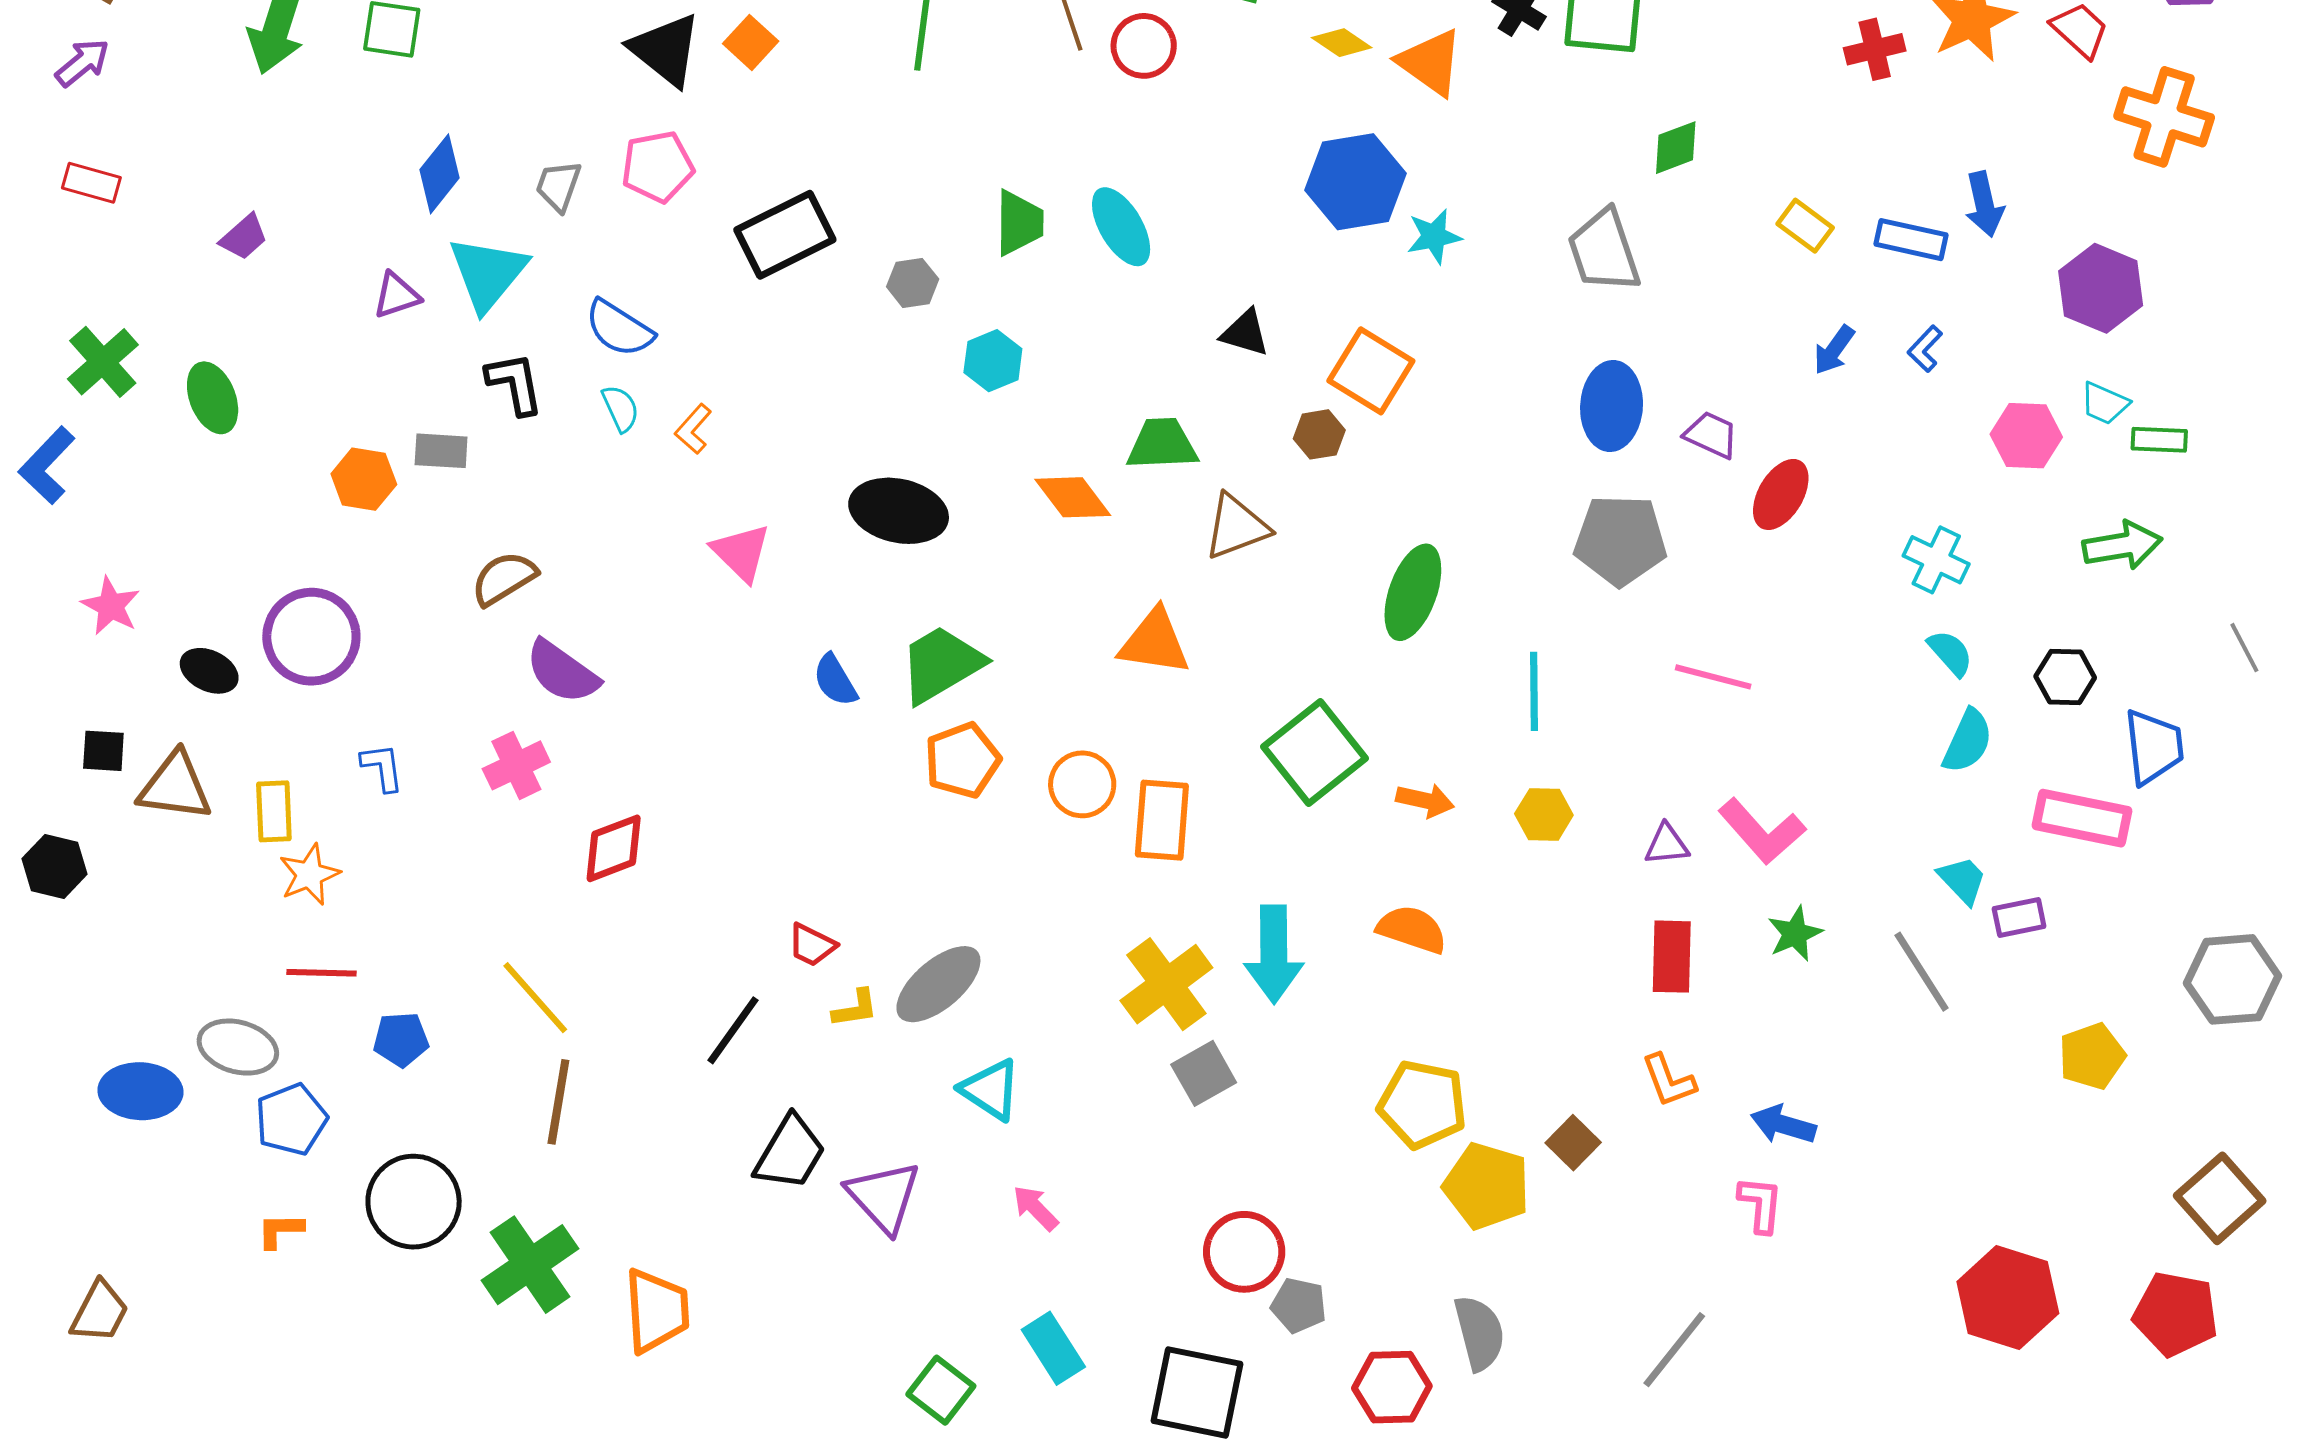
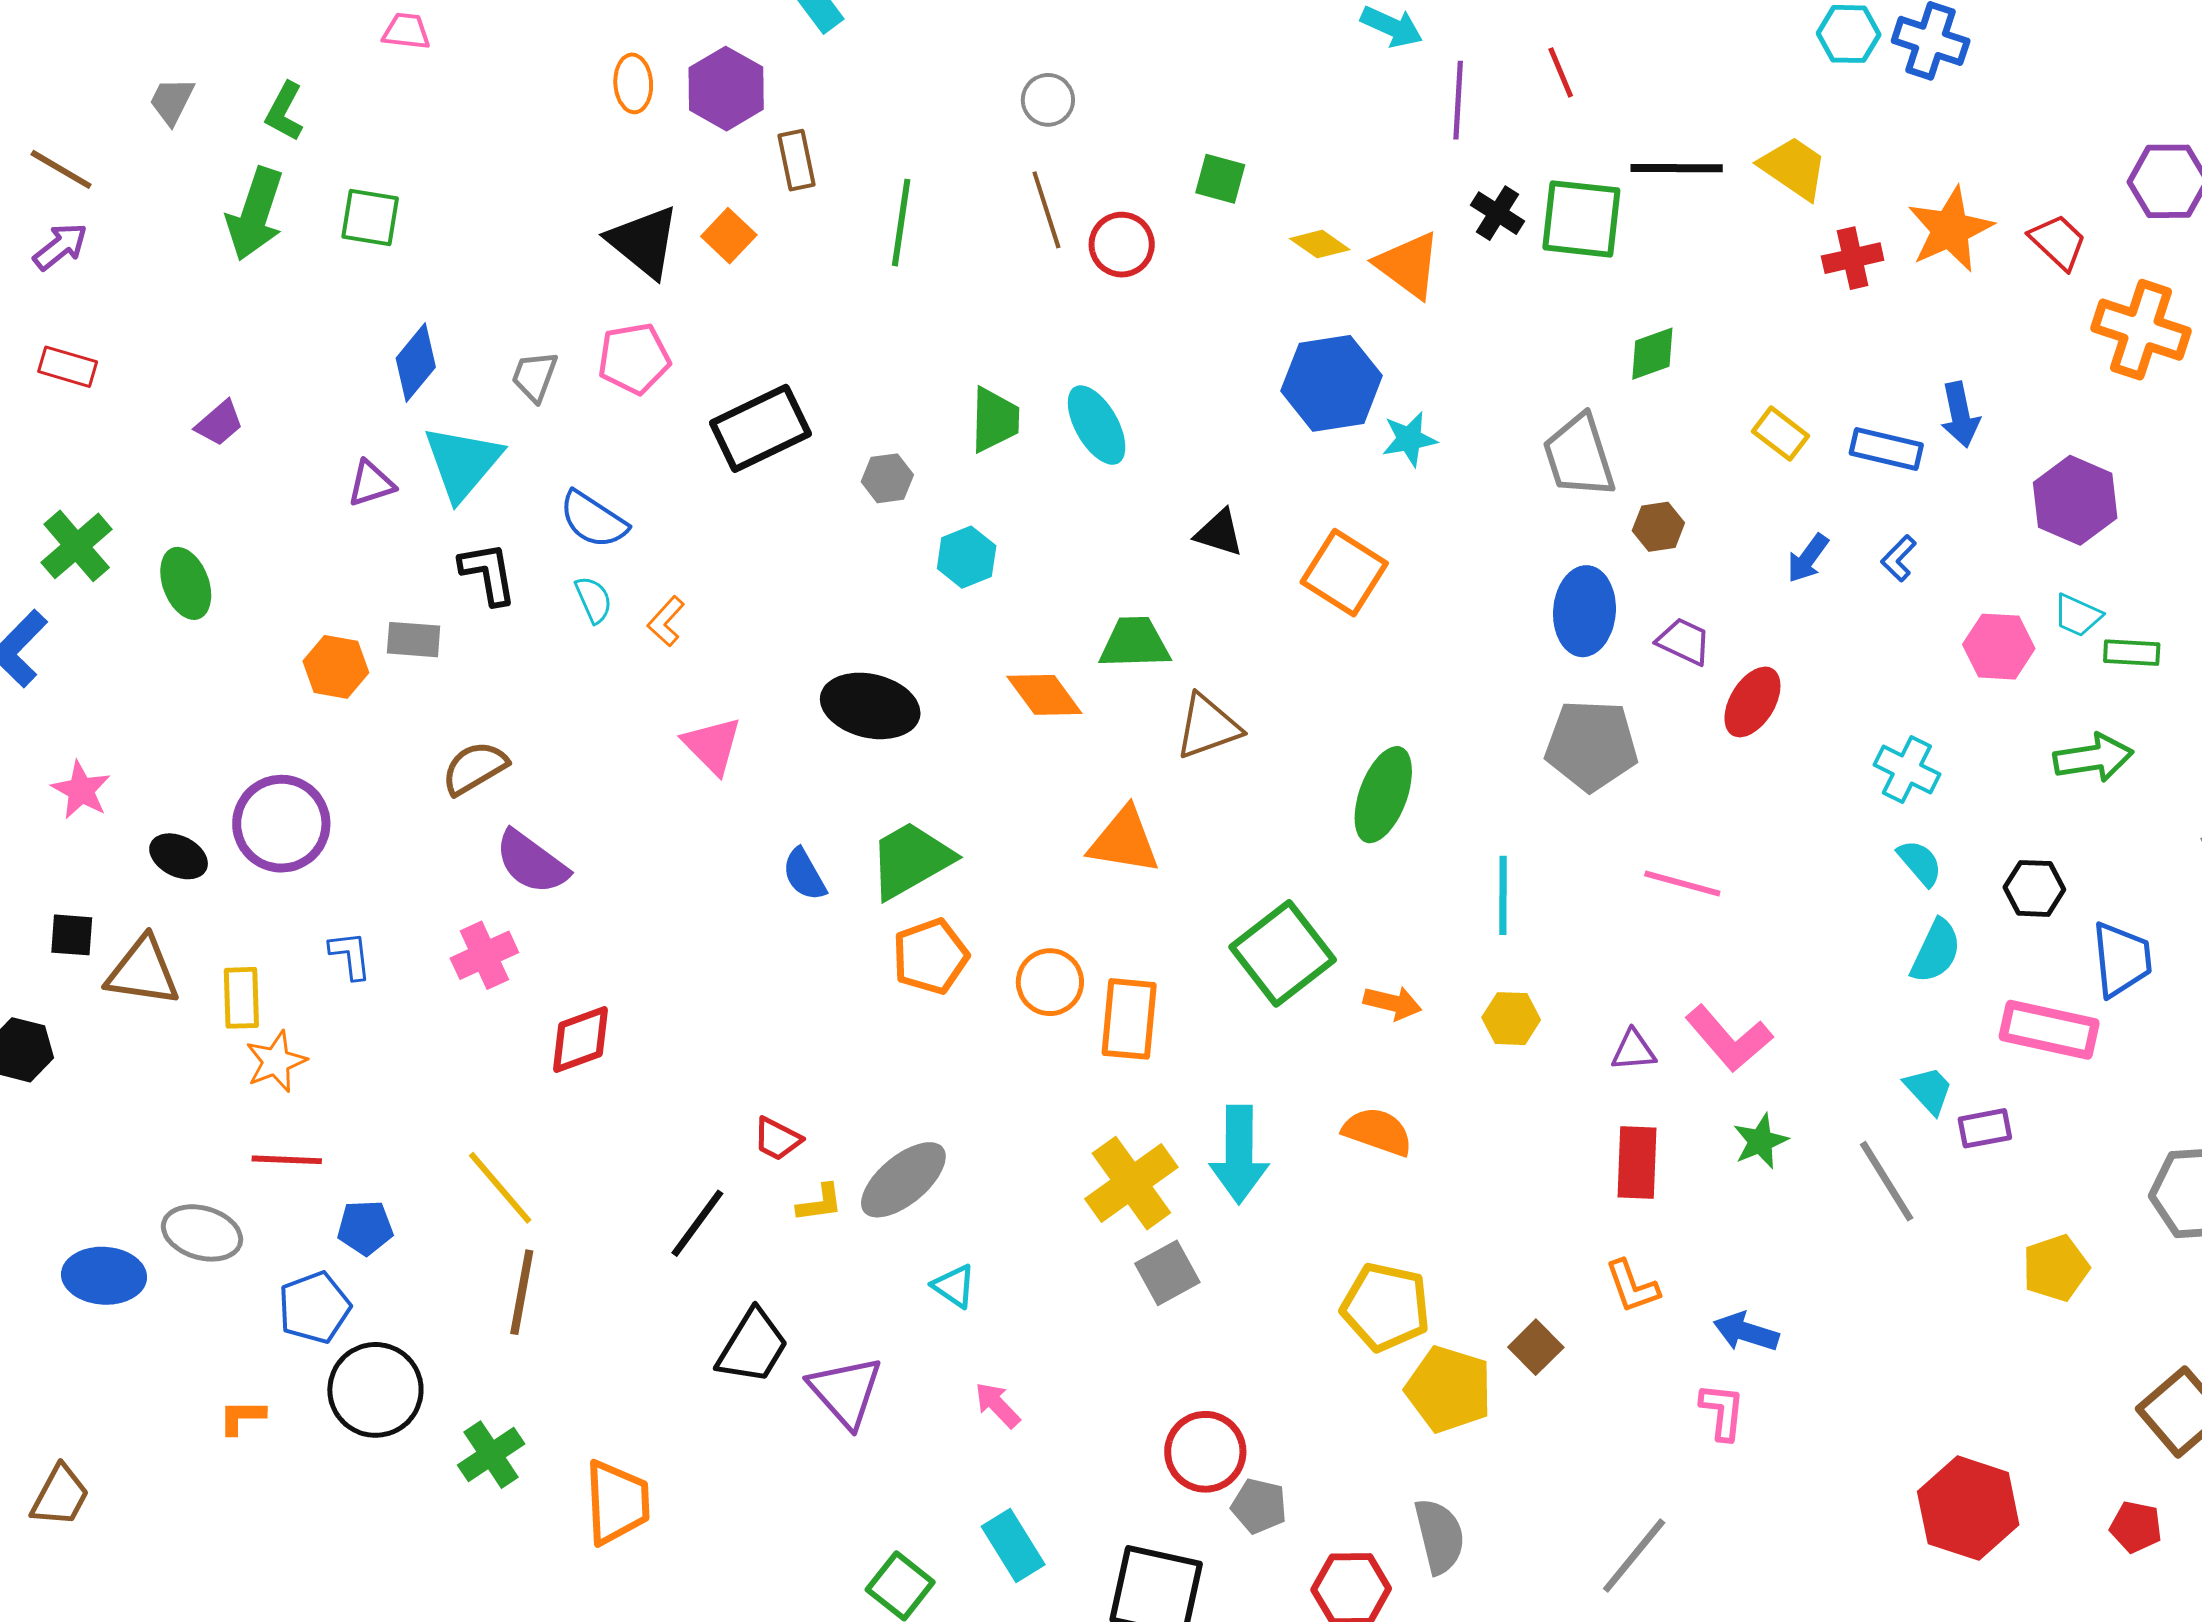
brown hexagon: (1319, 434) -> (1658, 527), moved
cyan triangle: (991, 1090) -> (954, 1286), size x0.7
blue pentagon: (291, 1120) -> (314, 1308), moved
green cross: (530, 1265) -> (491, 1455), size x0.7
red pentagon: (2176, 1314) -> (2136, 1527), size x0.6

